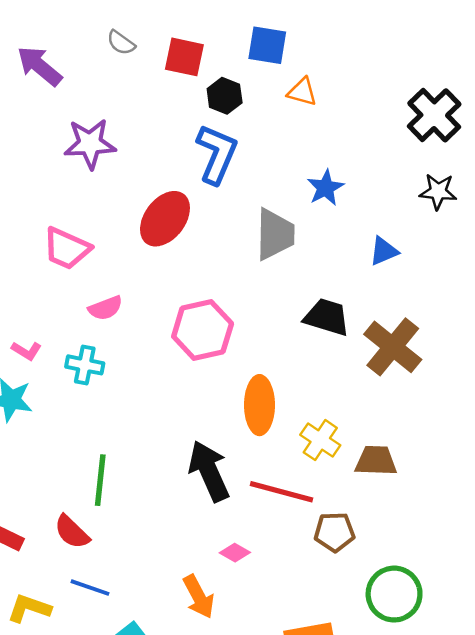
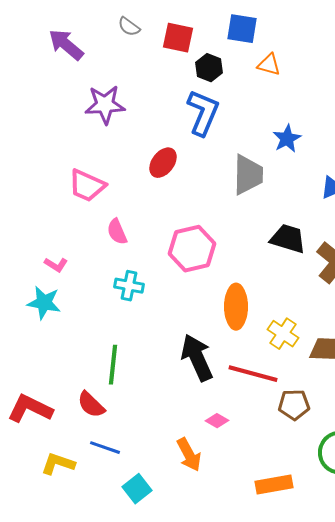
red ellipse: (165, 219) -> (163, 163), size x0.7
pink semicircle: (105, 308) -> (117, 232), turned 88
cyan cross: (85, 365) -> (129, 286), moved

